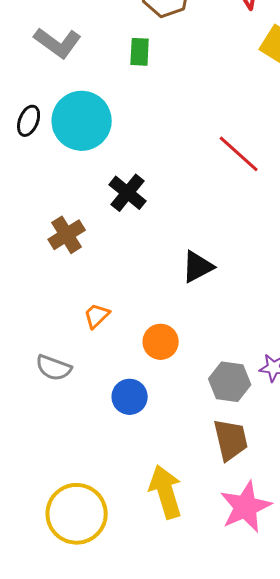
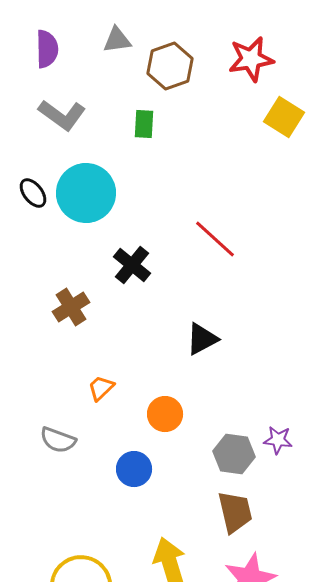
black ellipse: (29, 121) -> (33, 193), turned -60
red line: (239, 154) -> (215, 239), moved

